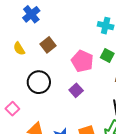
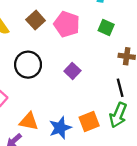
pink pentagon: (82, 61) -> (67, 24), moved

